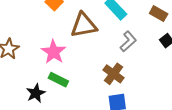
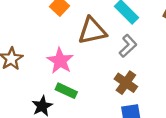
gray L-shape: (128, 41) -> (128, 46), moved

